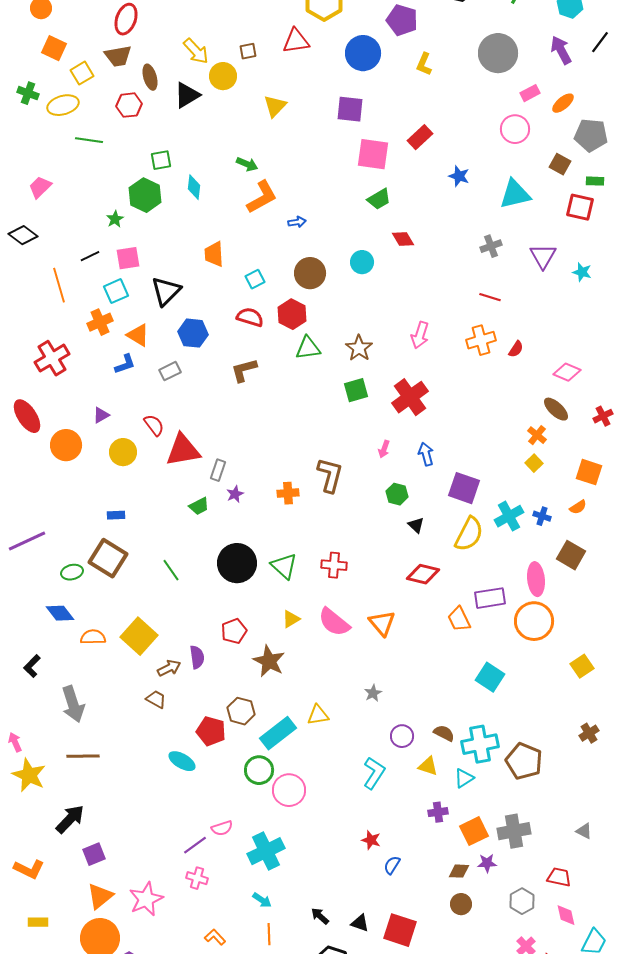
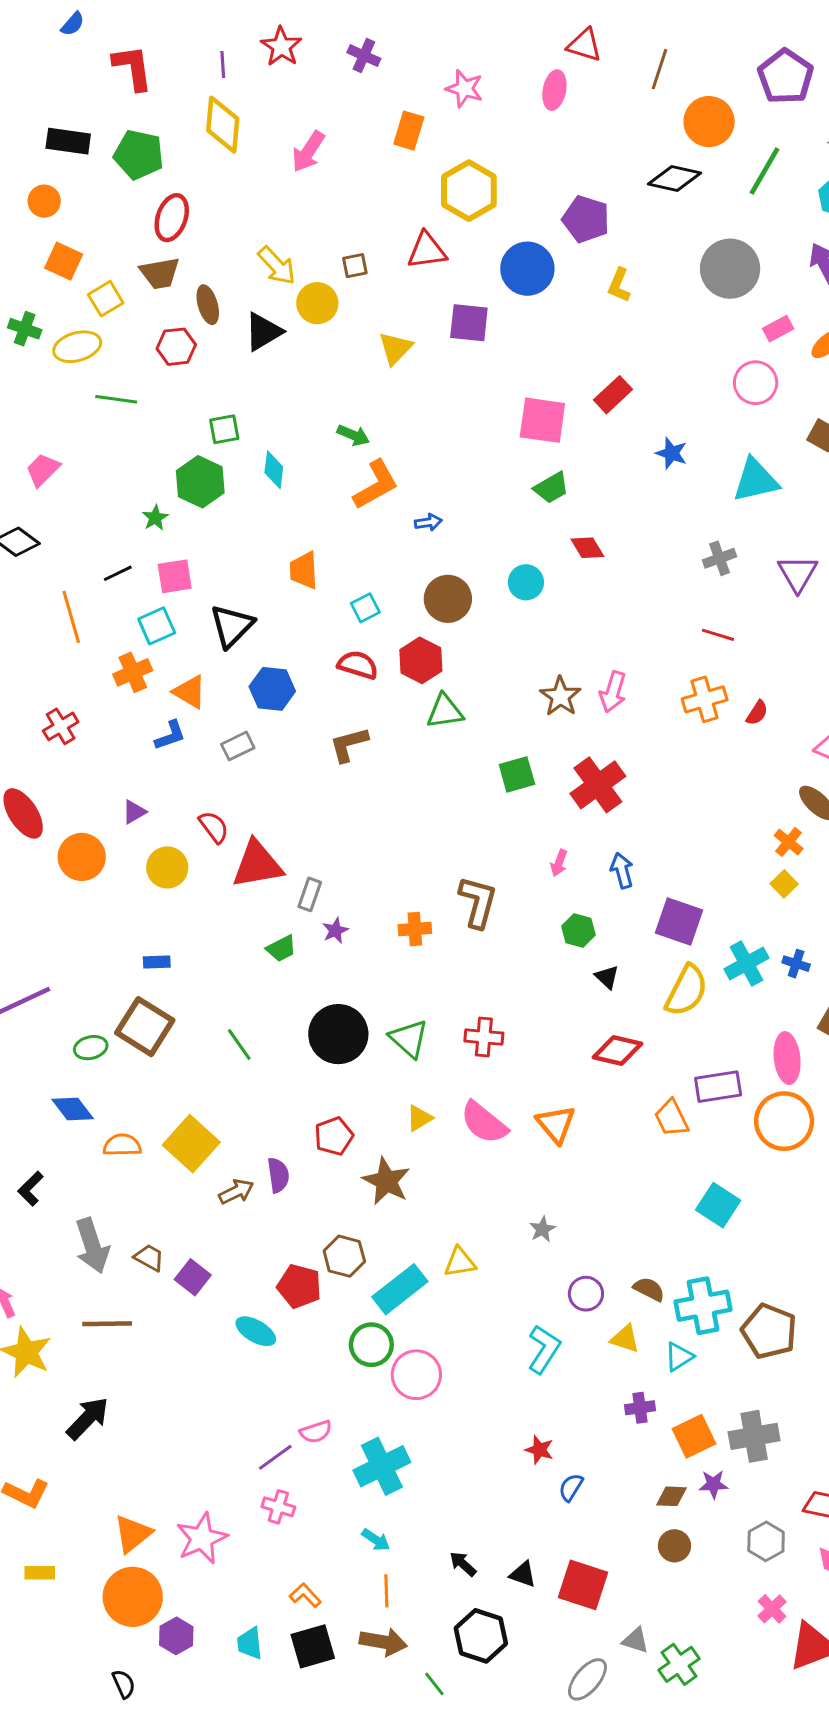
purple square: (350, 109) -> (469, 323), moved
brown star: (359, 348) -> (560, 696), moved
red cross: (52, 358) -> (61, 726), size x0.7
brown trapezoid: (156, 699) -> (149, 1258), moved
purple square: (94, 854) -> (193, 1277), moved, turned -30

